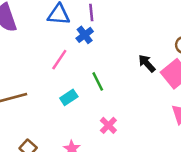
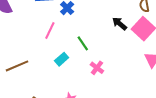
pink cross: (108, 125) -> (97, 68), moved

